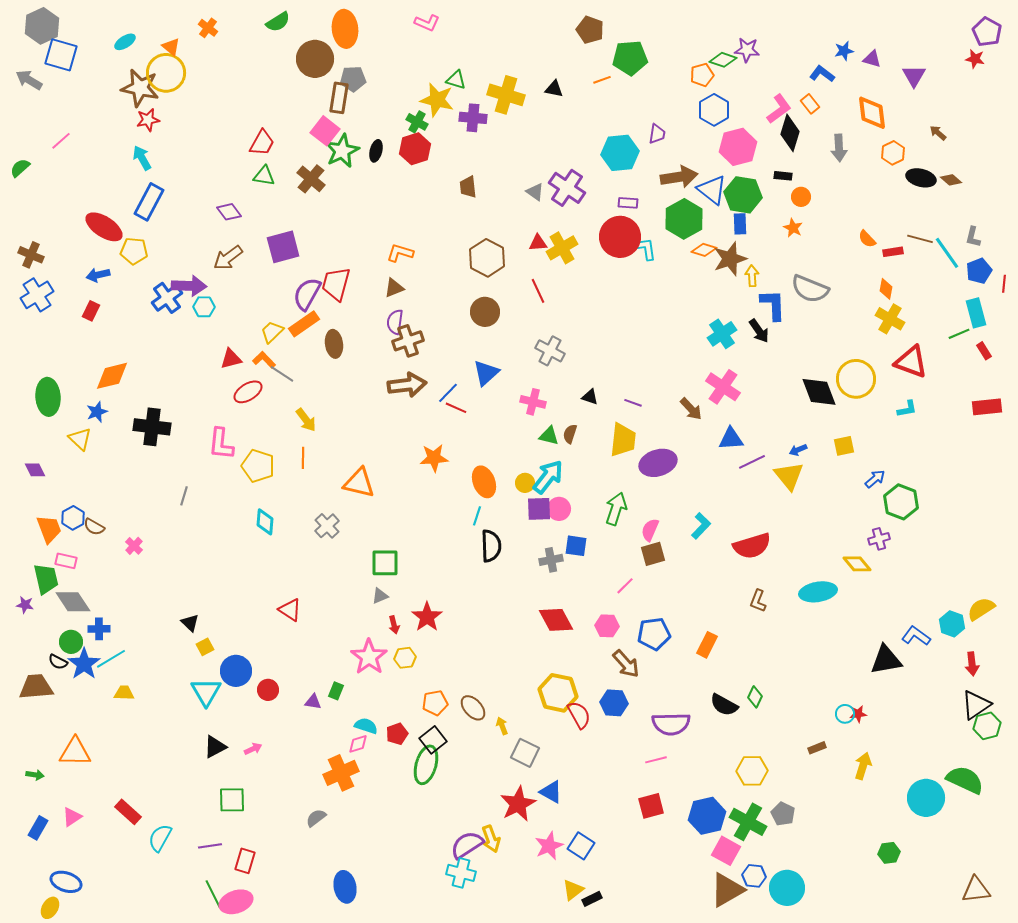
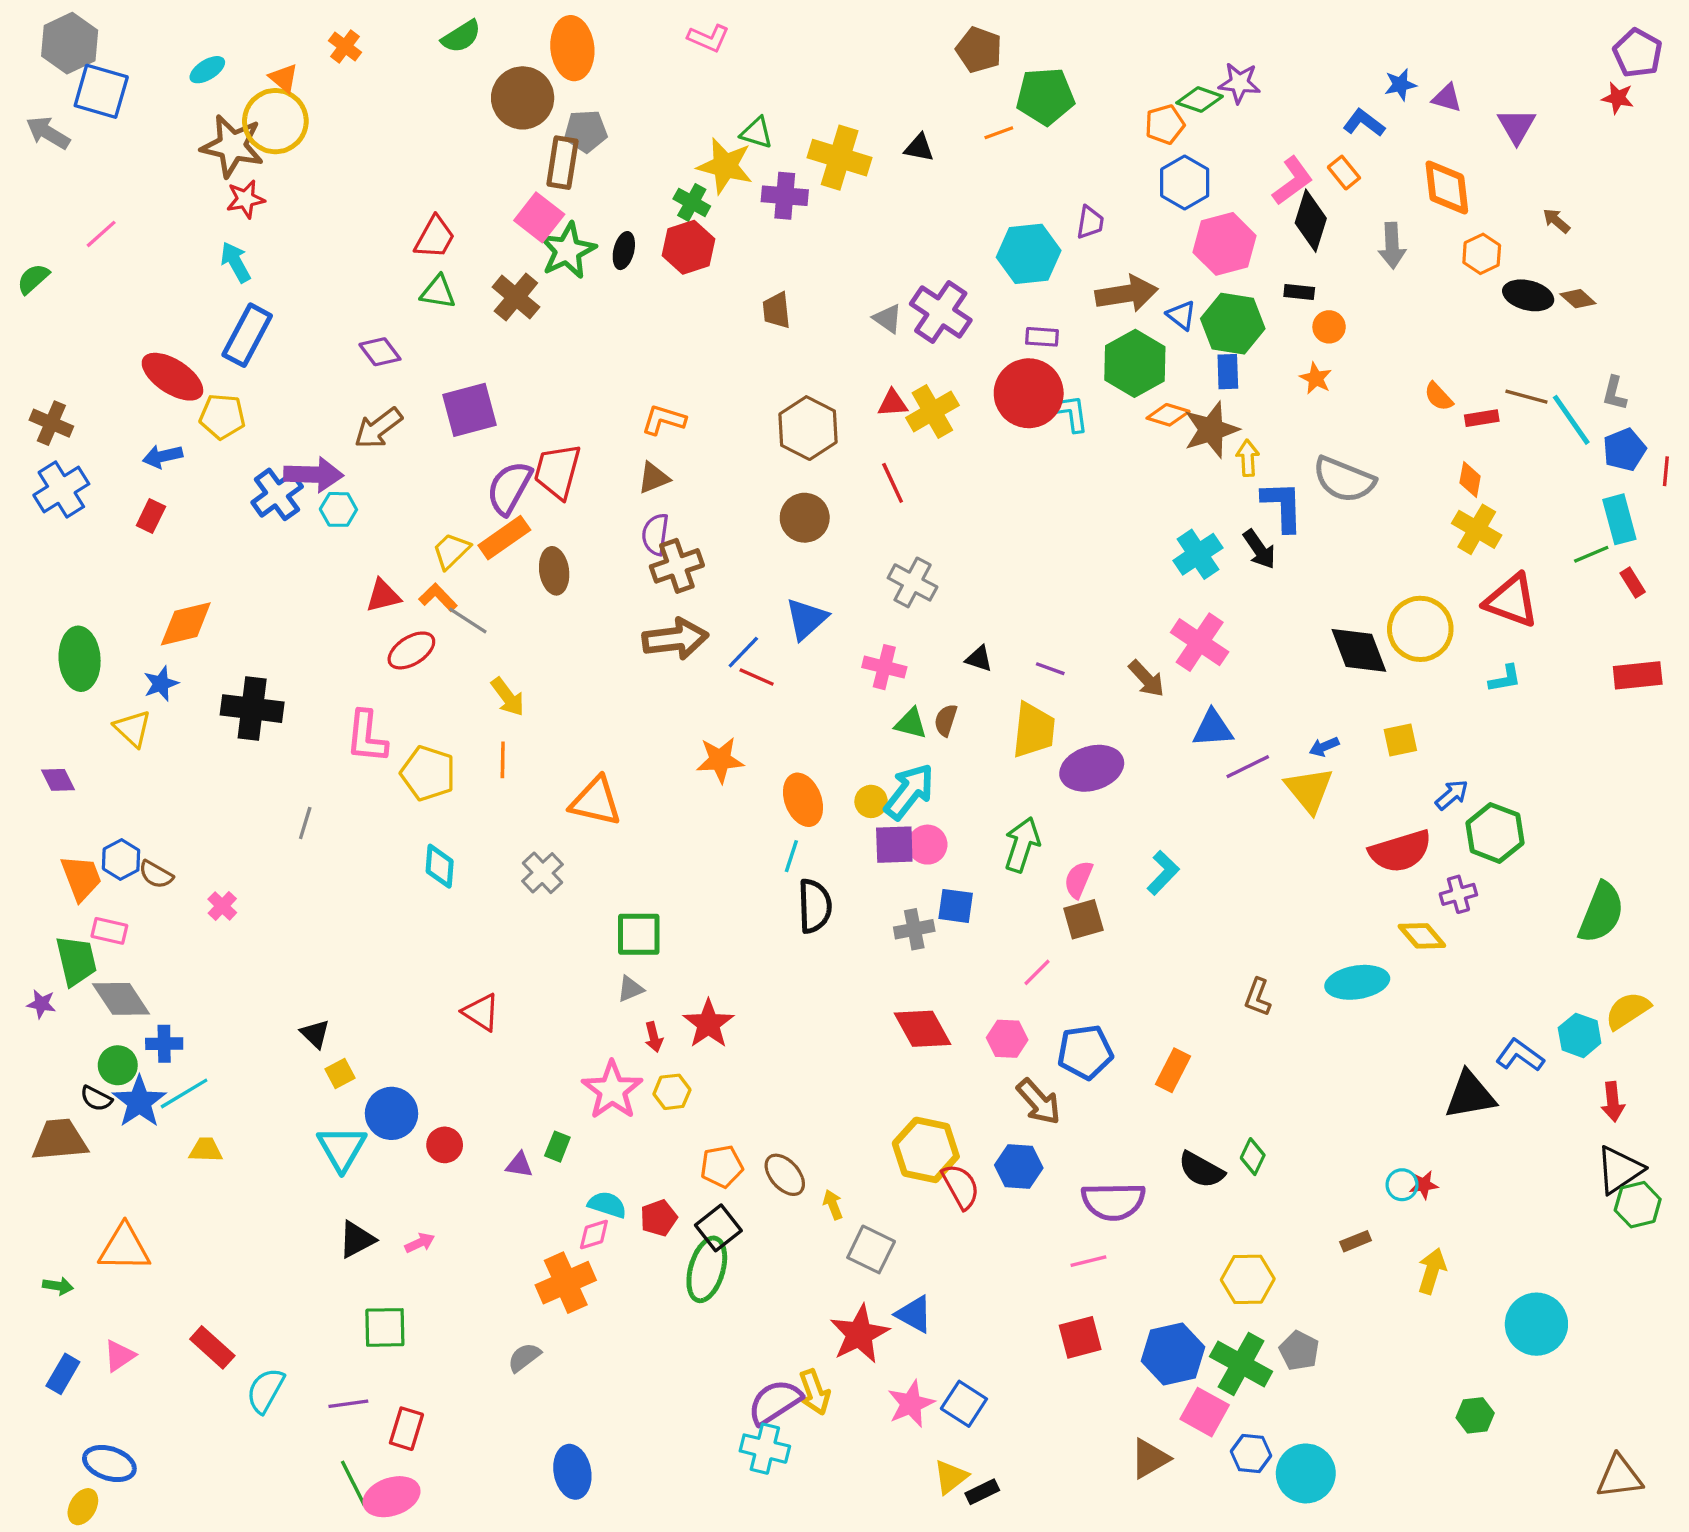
blue triangle: (712, 190) -> (1181, 315), size x0.6
red semicircle: (752, 546) -> (1400, 851), moved
green semicircle: (965, 780) -> (1601, 913), moved, turned 87
brown triangle: (727, 890) -> (1150, 1459), moved, size x0.7

